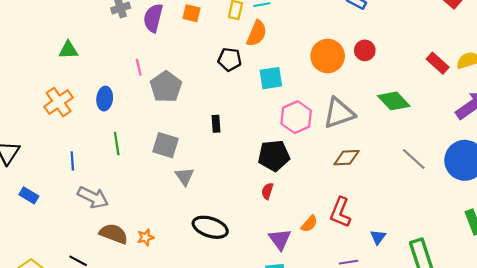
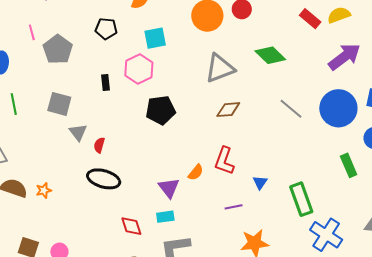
black pentagon: (230, 59) -> (106, 29), moved
pink hexagon: (296, 117) -> (139, 69), moved
red semicircle: (267, 191) -> (99, 145), moved

